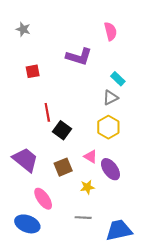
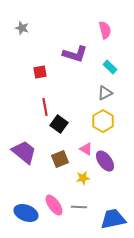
red square: (33, 71) -> (40, 72), moved
cyan rectangle: (118, 79) -> (110, 67), moved
pink ellipse: (43, 199) -> (54, 205), moved

